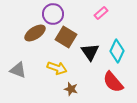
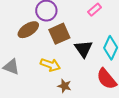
brown square: (66, 37) -> (59, 34), turned 35

